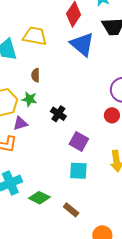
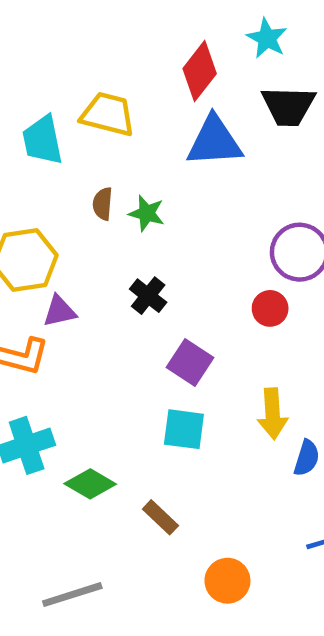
blue triangle: (82, 44) -> (214, 141), turned -48
green star: (29, 99) -> (147, 213), moved

